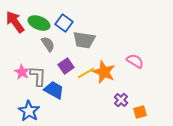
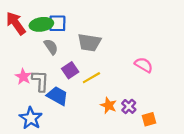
green ellipse: (39, 23) -> (41, 24), turned -30
blue square: (64, 23) -> (57, 23), moved, turned -36
orange star: (104, 72) -> (109, 105), moved, size x0.7

